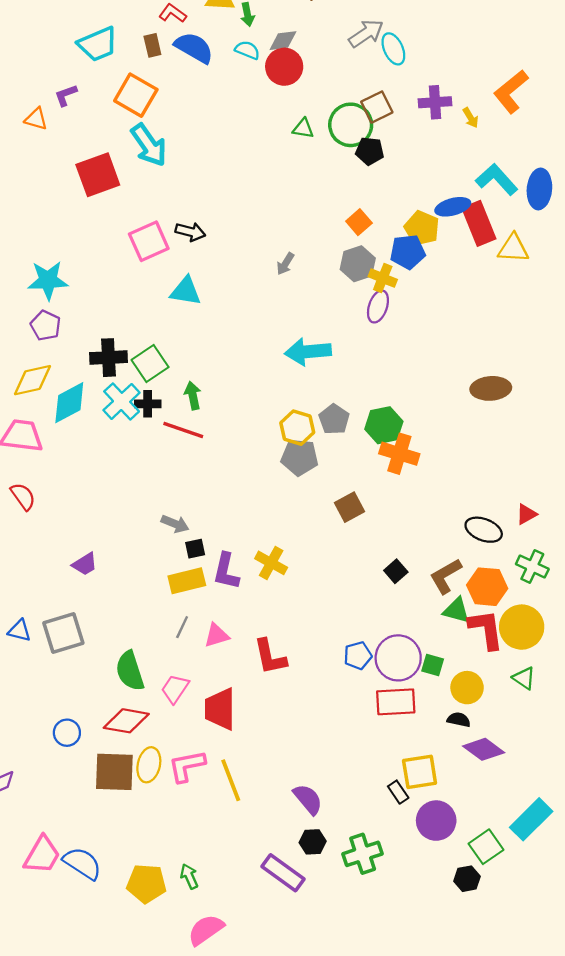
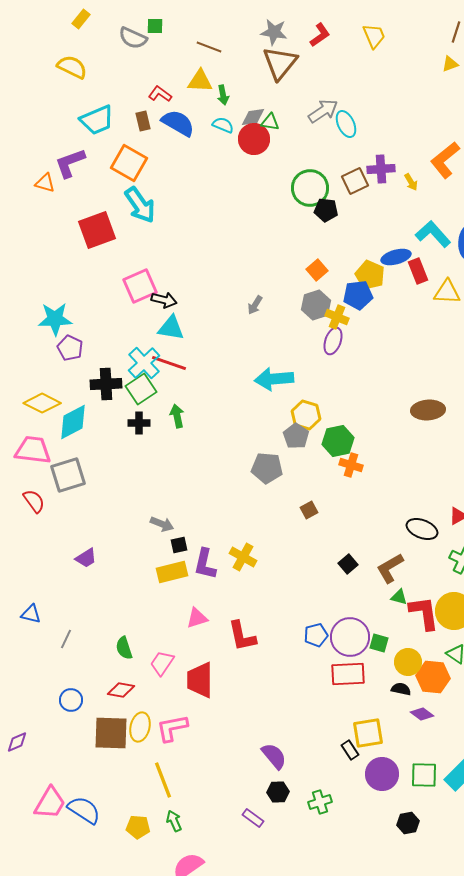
purple L-shape: (66, 95) -> (70, 163), size x1.6
brown square: (377, 107) -> (355, 181), moved
green triangle: (303, 128) -> (270, 122), moved
red rectangle: (479, 223) -> (418, 271), size x0.7
black arrow: (190, 232) -> (164, 300), moved
purple pentagon: (46, 325) -> (70, 348), moved
yellow diamond: (32, 380) -> (42, 403), turned 39
cyan cross: (122, 401) -> (144, 363), moved
yellow hexagon: (297, 428) -> (306, 415), moved
red line: (183, 430) -> (169, 363), moved
orange cross: (399, 454) -> (351, 465), size x0.7
brown square: (349, 507) -> (309, 510), size x0.7
orange hexagon: (487, 587) -> (433, 677), moved
green triangle: (456, 610) -> (399, 597), size x0.7
gray line: (182, 627) -> (66, 639), moved
gray square: (63, 633) -> (68, 475), moved
green semicircle: (130, 671) -> (124, 648), size x0.7
red diamond: (126, 721) -> (121, 690), size x0.7
purple diamond: (484, 749) -> (422, 714), size x0.7
yellow line: (231, 780) -> (163, 780), moved
green square: (486, 847) -> (424, 775), moved, turned 36
green cross: (363, 854) -> (320, 802), size x0.7
purple rectangle: (283, 873) -> (253, 818), size x0.6
yellow pentagon: (146, 883) -> (138, 827), size x0.7

